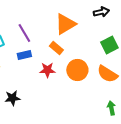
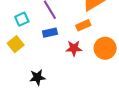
orange rectangle: (56, 48) -> (83, 25), turned -64

